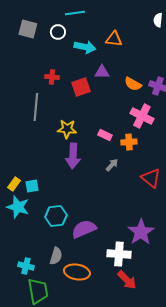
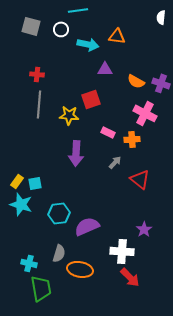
red cross: (52, 77) -> (37, 74), moved
red square: (81, 87) -> (91, 99), moved
yellow star: (67, 129) -> (69, 115), moved
red triangle: (151, 178) -> (140, 179), moved
purple star: (141, 232) -> (144, 229), size x0.6

